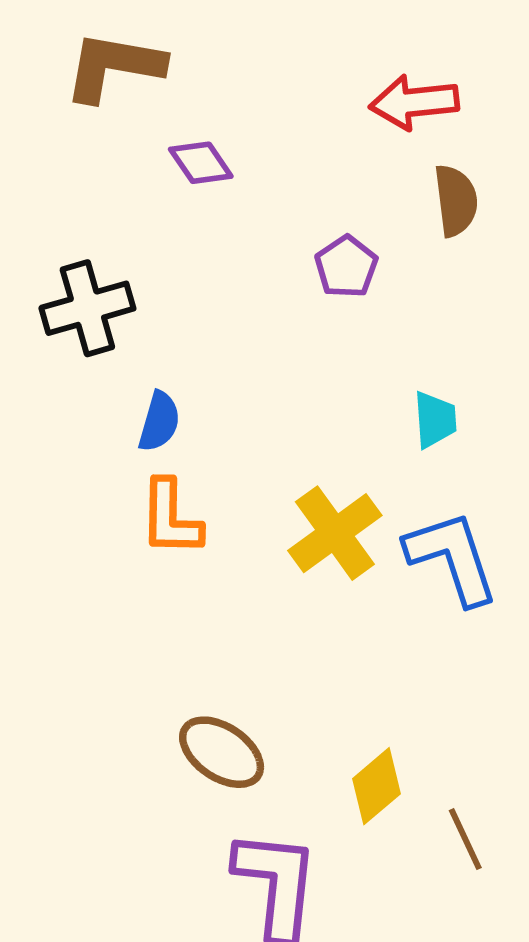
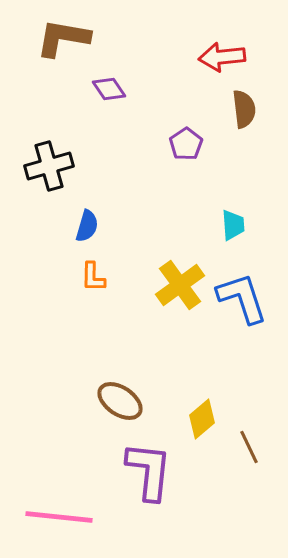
orange L-shape: (171, 518) -> (93, 277), size x0.7

